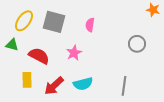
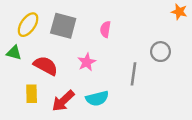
gray line: (124, 86) -> (134, 74), moved

